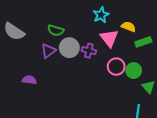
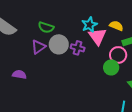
cyan star: (101, 15) -> (89, 25), moved
pink circle: (116, 67) -> (118, 55), moved
green circle: (134, 71) -> (111, 67), moved

